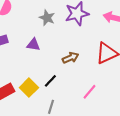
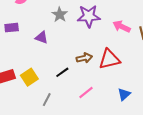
brown arrow: (71, 58) -> (84, 58), moved
black line: (50, 81) -> (62, 72), moved

